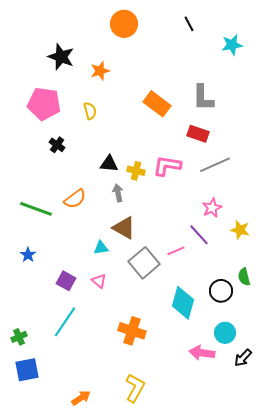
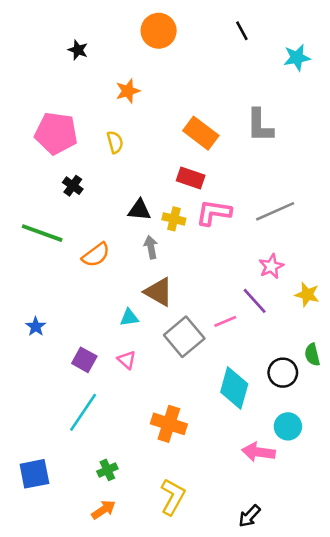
black star: (61, 57) -> (78, 50), moved, size x0.6
red rectangle: (198, 134) -> (191, 178), moved
green line: (36, 209) -> (42, 233), moved
green cross: (19, 337) -> (107, 470), moved
black arrow: (243, 358) -> (250, 516), moved

